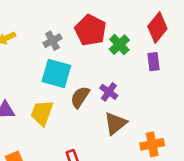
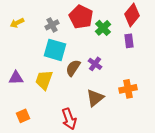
brown triangle: (115, 123) -> (95, 98), moved
orange cross: (152, 144) -> (128, 89), moved

